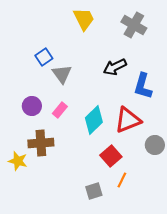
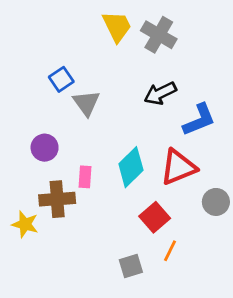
gray cross: (134, 25) -> (159, 35), moved
blue L-shape: (143, 86) -> (199, 120), turned -128
pink rectangle: (60, 110) -> (85, 177), moved, turned -35

